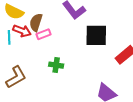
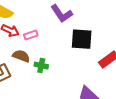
brown semicircle: (36, 22) -> (21, 56), moved, turned 90

